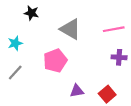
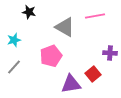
pink line: (114, 29) -> (95, 16), moved
purple triangle: (77, 91) -> (71, 84), size x1.5
red square: (107, 94) -> (93, 74), moved

